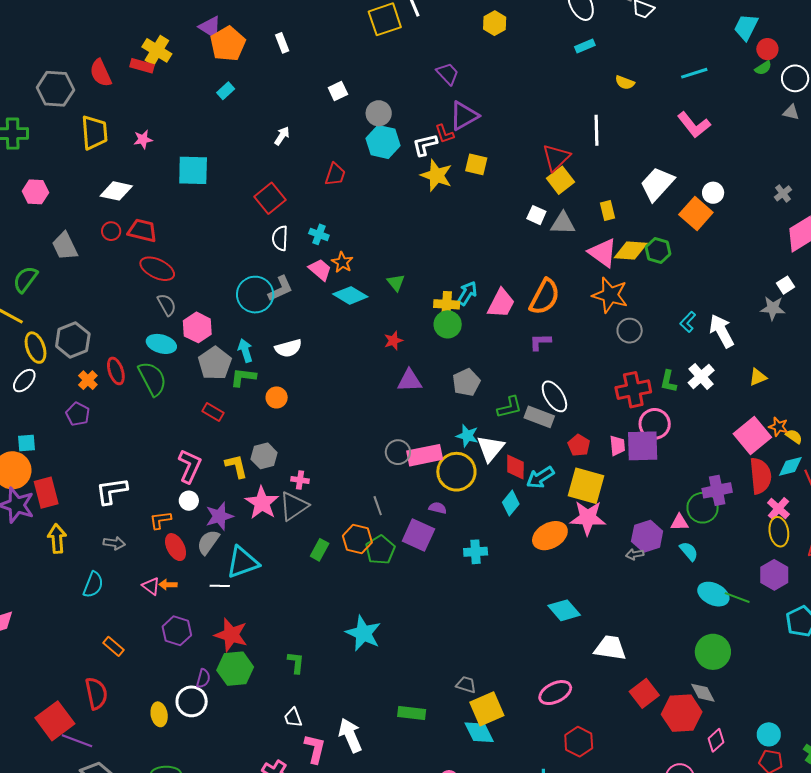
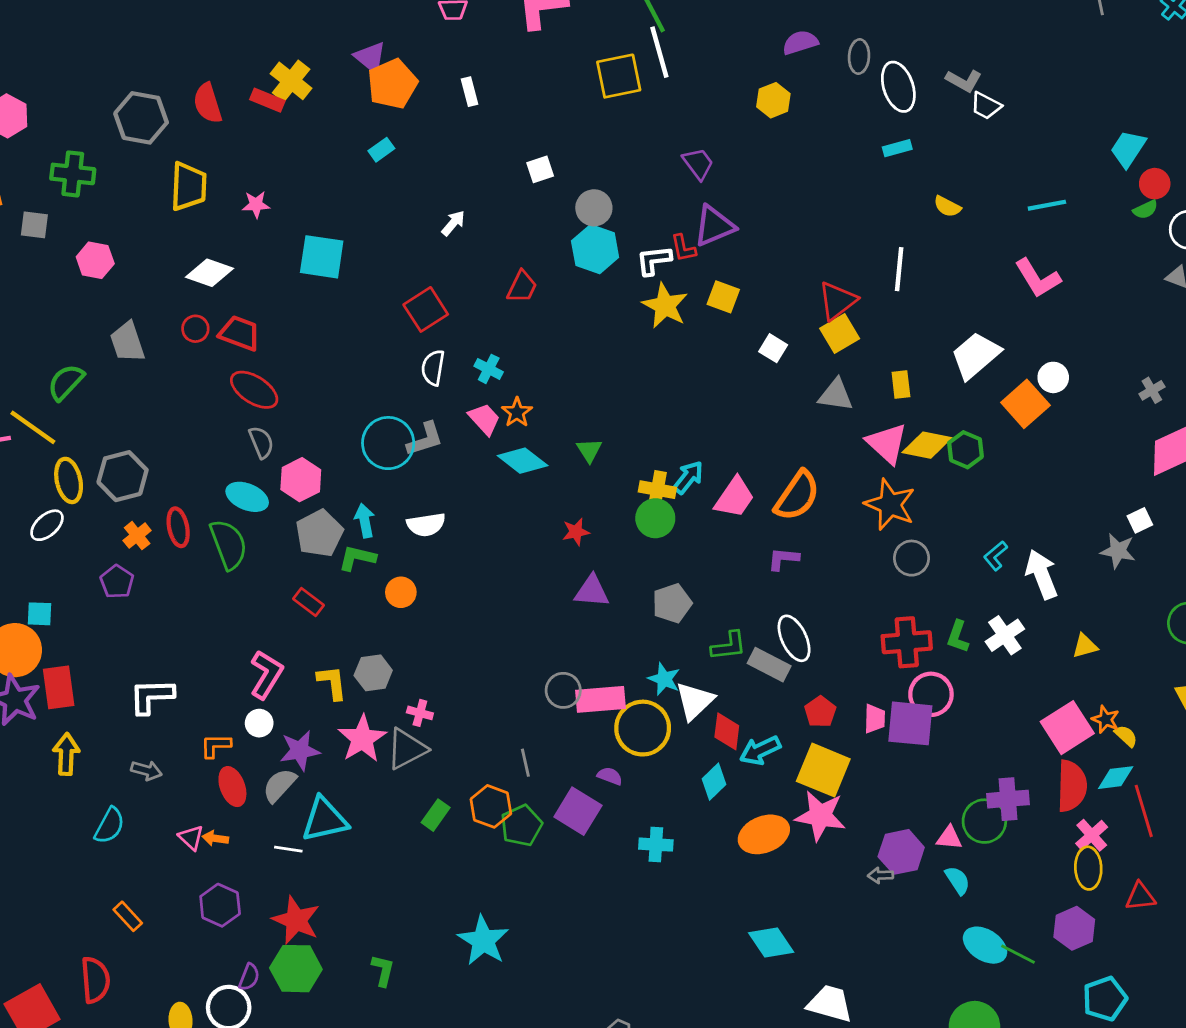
white square: (536, 215) -> (773, 348), moved

